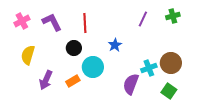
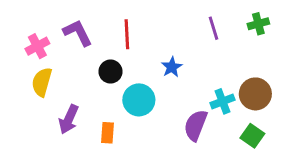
purple line: (143, 19) -> (214, 28), turned -42
pink cross: (22, 21) -> (37, 46), moved
orange rectangle: (73, 81) -> (108, 133), moved, turned -56

